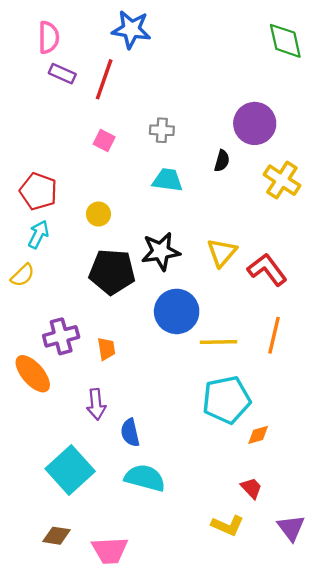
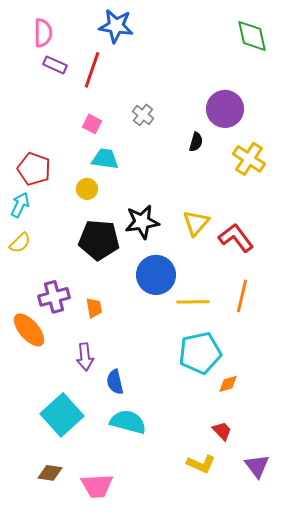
gray cross: (162, 130) -> (143, 115), turned 35
cyan trapezoid: (168, 180) -> (105, 159), moved
cyan arrow: (38, 234) -> (20, 205), moved

